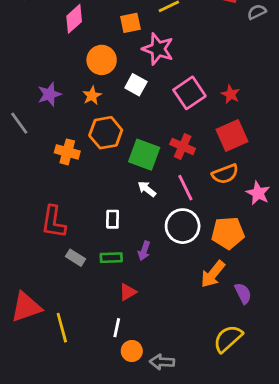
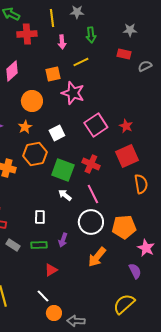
white square: (136, 85) -> (57, 133), moved, turned 35
orange semicircle: (225, 174) -> (141, 184), moved, turned -78
pink star: (258, 193) -> (146, 248), moved
orange arrow: (213, 274) -> (97, 257), moved
white line: (117, 328) -> (43, 296), turned -56

